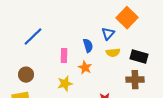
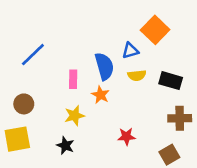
blue triangle: (108, 34) -> (130, 51), turned 32
blue semicircle: (88, 46) -> (104, 66), size x1.5
brown cross: (135, 80) -> (180, 118), moved

